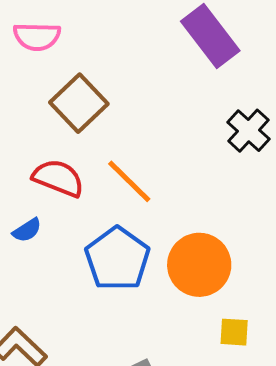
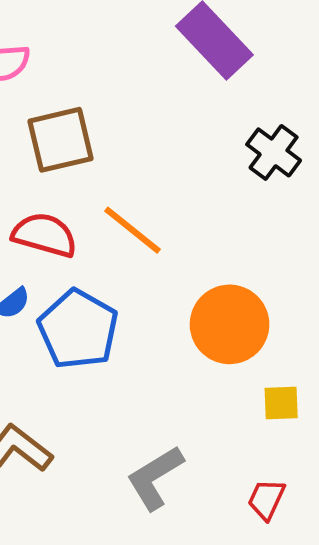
brown square: (79, 103) -> (61, 140), turned 36
blue pentagon: (117, 259) -> (78, 329), moved

